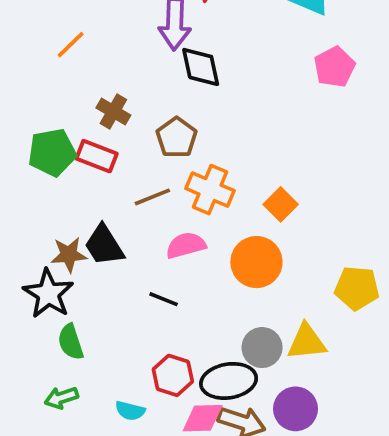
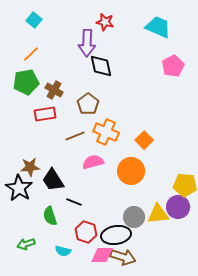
green pentagon: (52, 152) -> (26, 82), moved
red rectangle: (97, 156) -> (45, 114), turned -30
black trapezoid: (104, 245) -> (53, 180), moved
black line: (164, 299) -> (74, 202), moved
green semicircle: (71, 342) -> (50, 216), moved
purple circle: (295, 409) -> (178, 207), moved

